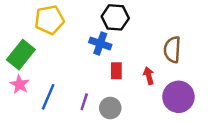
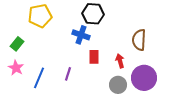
green rectangle: (21, 55) -> (17, 44), size x0.6
purple line: (84, 102) -> (68, 74), moved
gray circle: (110, 108) -> (118, 85), moved

